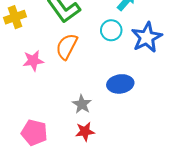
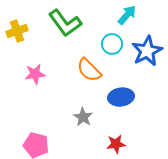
orange semicircle: (67, 46) -> (89, 70), moved, turned -72
red star: (85, 132) -> (116, 144), moved

